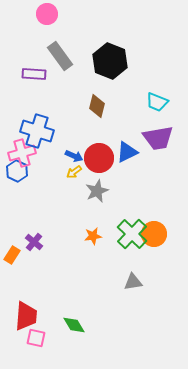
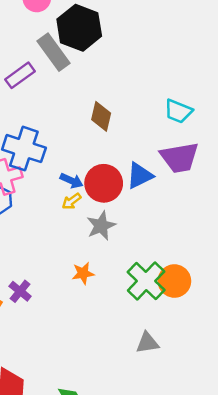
black hexagon: (110, 61) -> (79, 28), moved
purple rectangle: (34, 74) -> (20, 75), turned -40
orange star: (93, 236) -> (83, 273), moved

